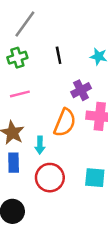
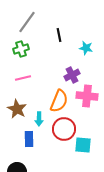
black line: (59, 55) -> (59, 35), moved
blue rectangle: (14, 163) -> (29, 139), moved
red circle: (50, 178) -> (64, 129), moved

